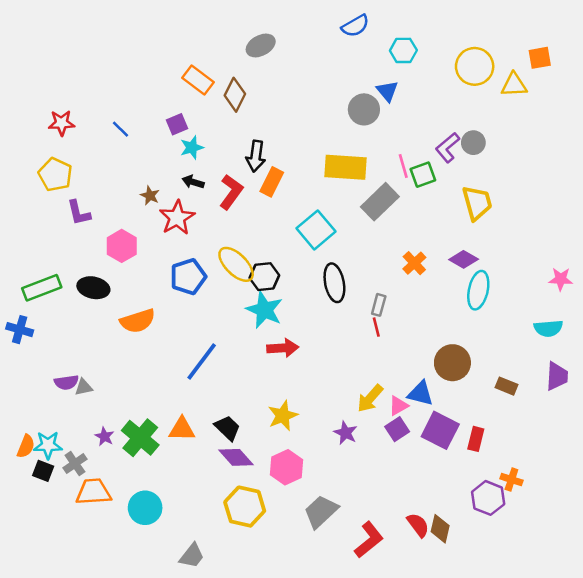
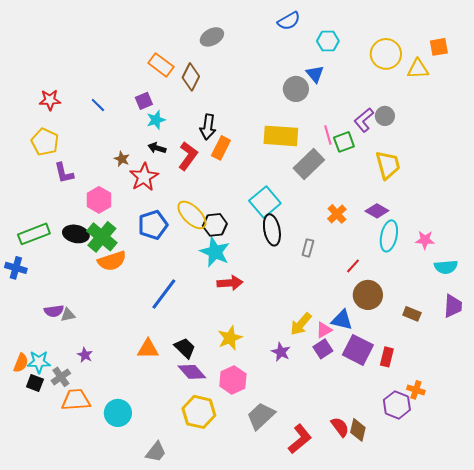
cyan square: (316, 230) -> (265, 202), moved
pink star: (561, 279) -> (425, 240), moved
red line: (376, 327) -> (353, 266), moved, turned 56
green cross: (140, 438) -> (102, 237), moved

